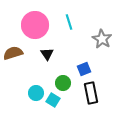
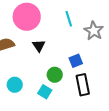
cyan line: (69, 22) -> (69, 19), moved
cyan circle: (36, 93) -> (15, 85), moved

